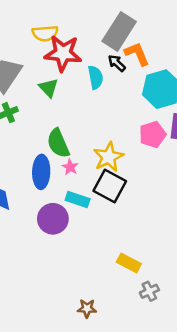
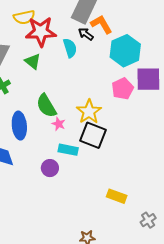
blue ellipse: (41, 172) -> (19, 126), moved
purple circle: (53, 219) -> (50, 168), size x0.7
gray cross: (149, 291) -> (148, 220), moved

